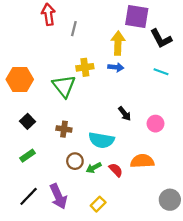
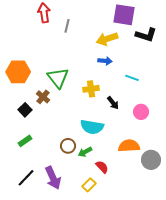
black L-shape: (161, 39) -> (146, 35), turned -45
yellow arrow: (118, 43) -> (107, 39), turned -110
yellow cross: (85, 67) -> (91, 89), moved
cyan line: (161, 72) -> (132, 78), moved
brown cross: (64, 129) -> (43, 97), moved, turned 32
red semicircle: (116, 170) -> (102, 167), moved
gray circle: (170, 200) -> (151, 160), moved

